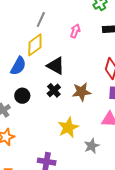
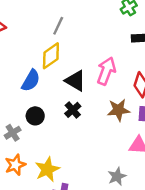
pink arrow: (75, 31) -> (106, 71), moved, size x1.6
brown star: (81, 92) -> (118, 110), moved
yellow star: (68, 127) -> (47, 169), moved

